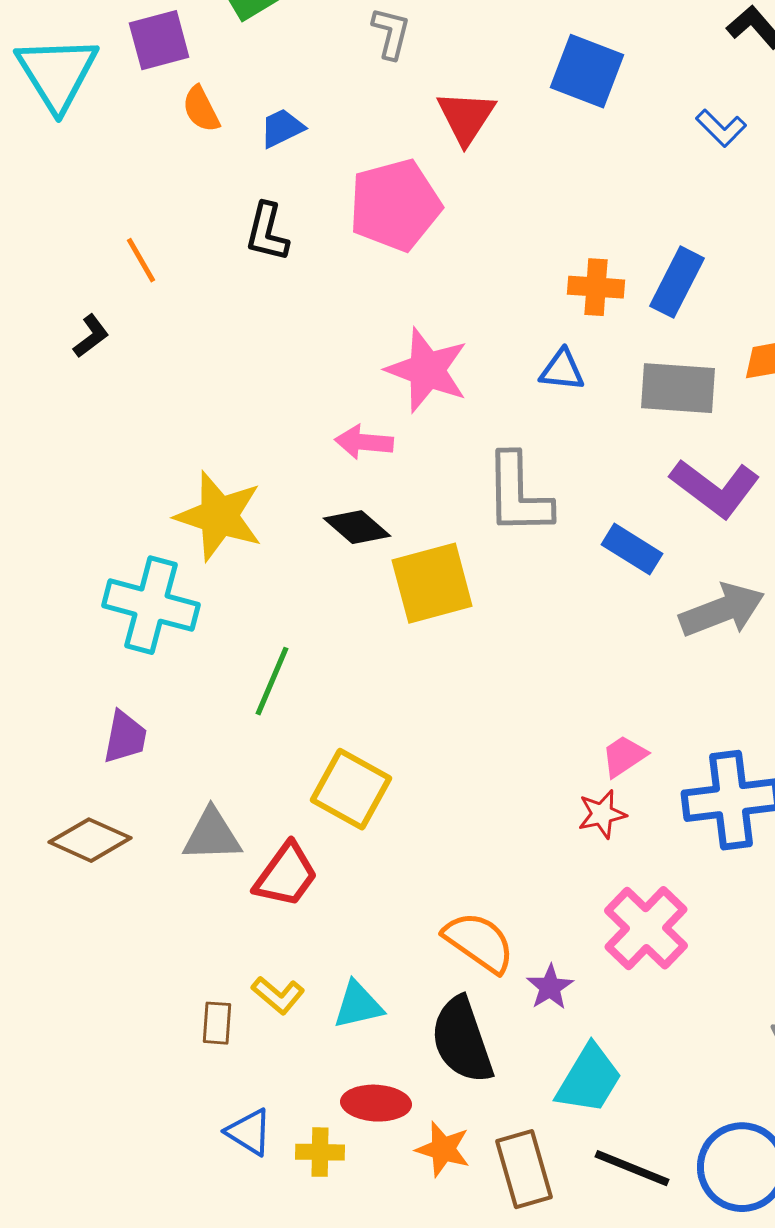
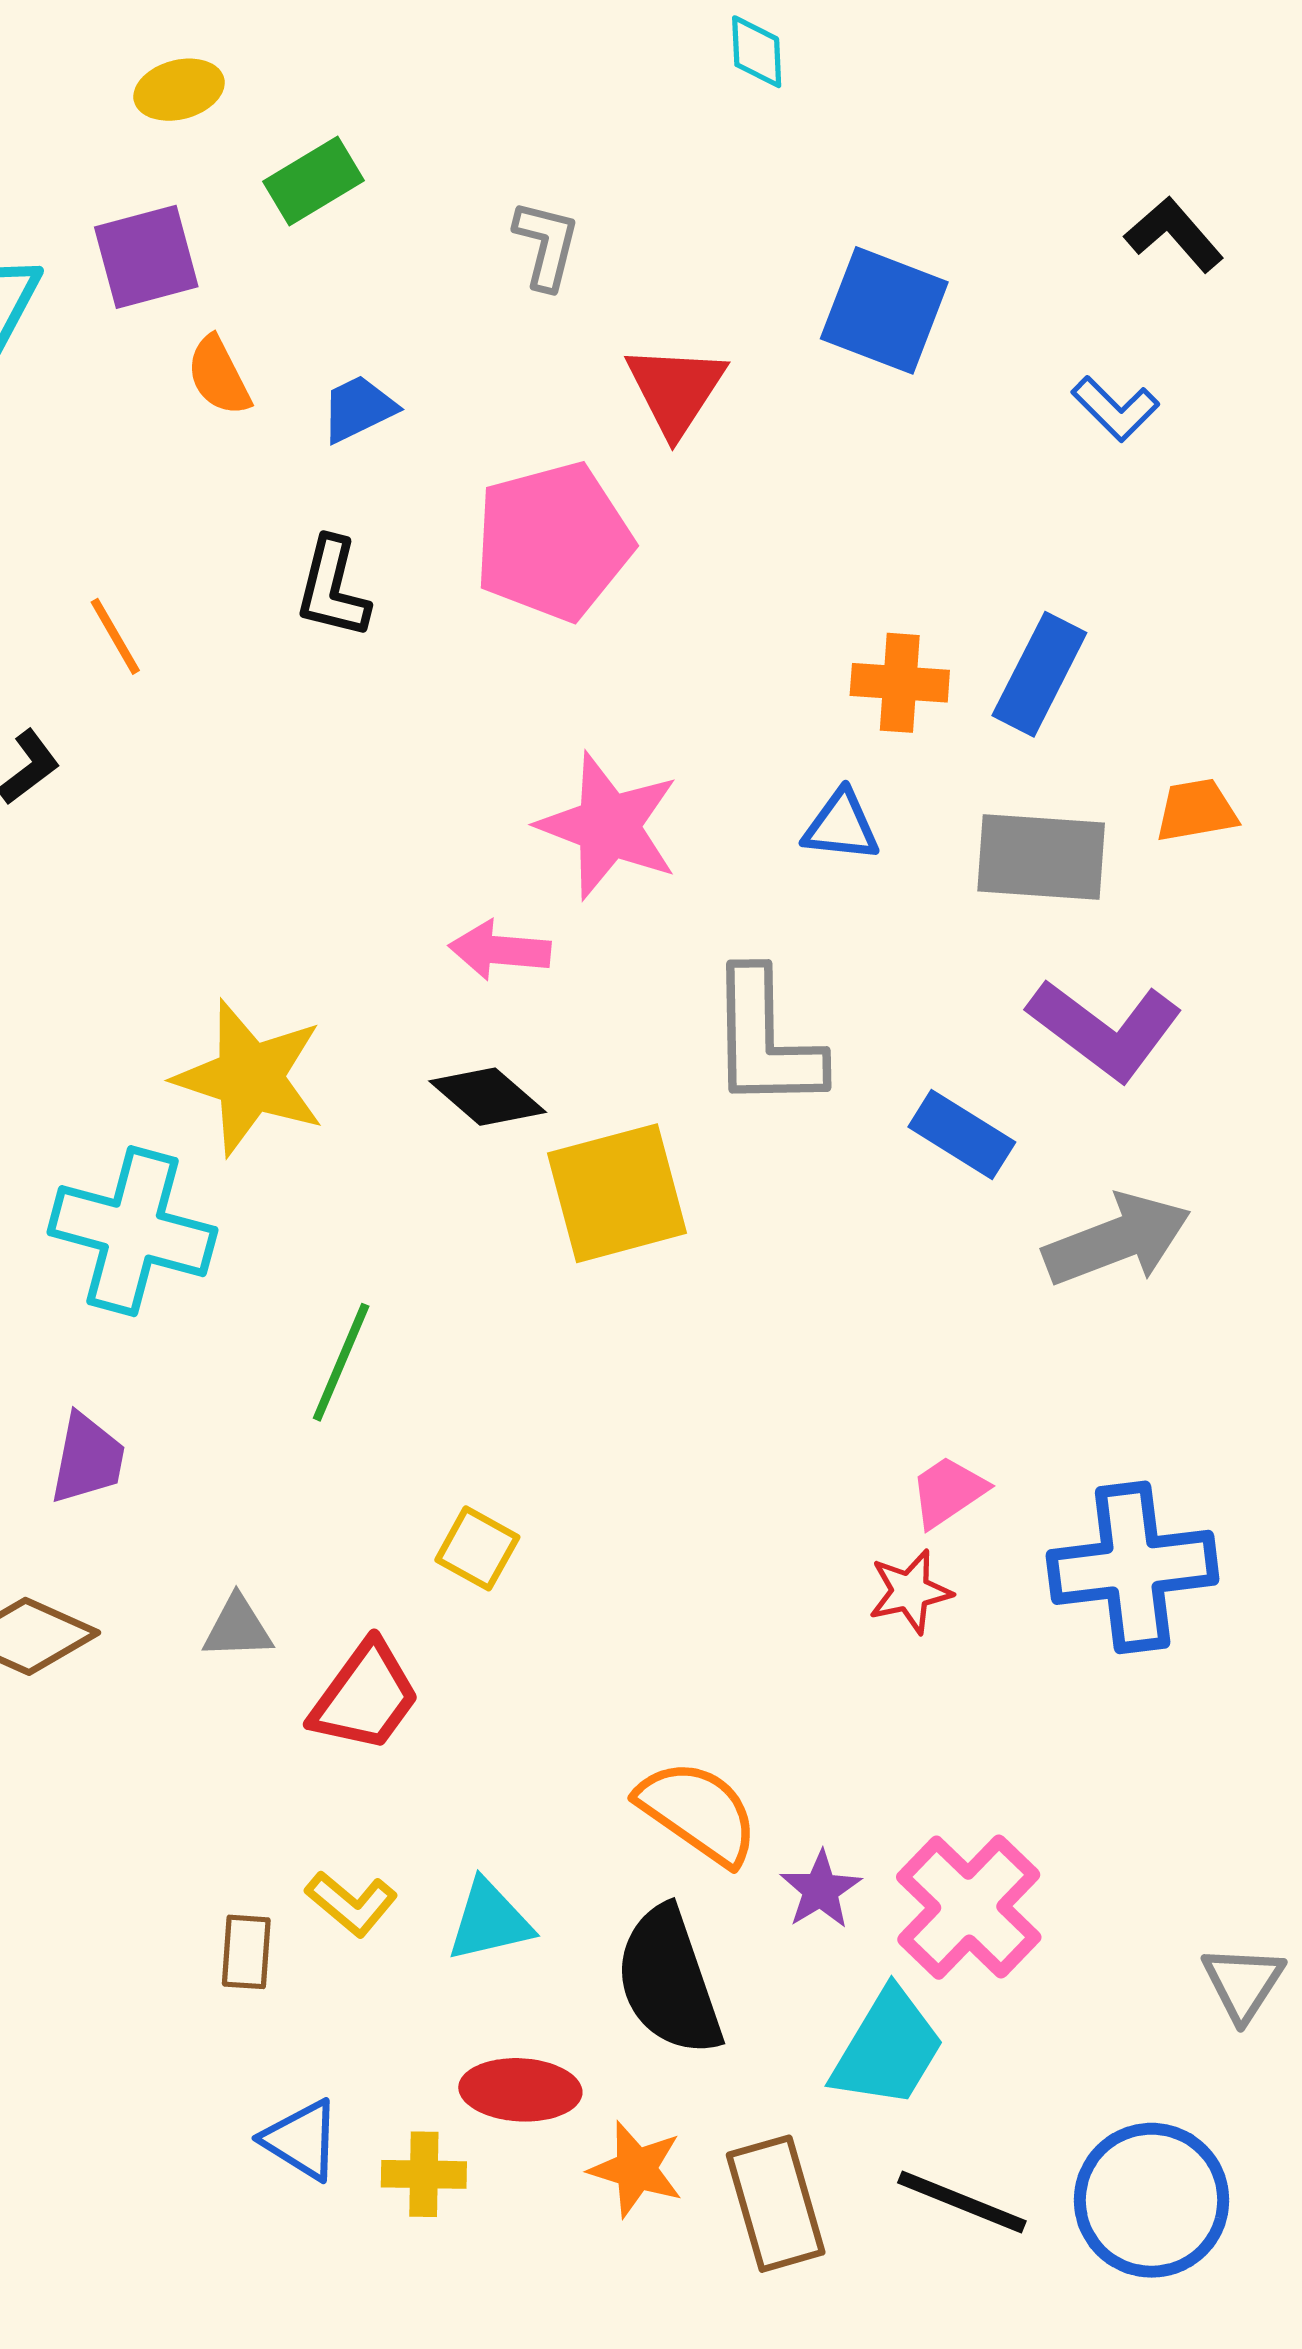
yellow square: (351, 789) -> (477, 1548), size x0.6
gray triangle: (212, 835) -> (238, 1628), size x0.7
pink cross: (646, 928) -> (969, 1907), moved

